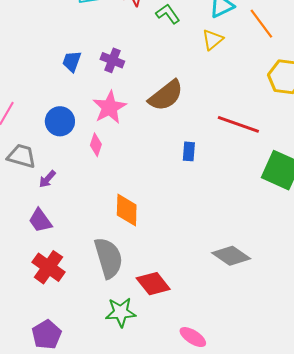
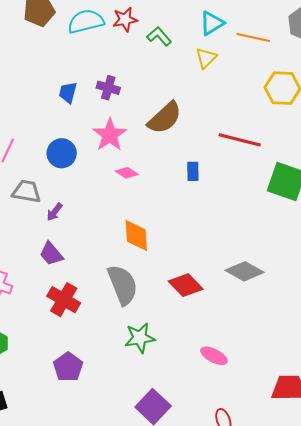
orange line: (261, 24) -> (253, 37), turned -36
pink diamond: (96, 145) -> (127, 173), moved, turned -70
red diamond: (153, 284) -> (186, 285), moved

